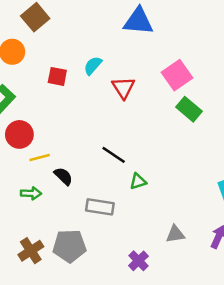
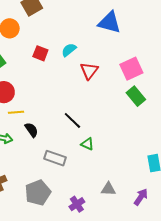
green triangle: (138, 181) -> (87, 144), turned 32
gray pentagon: (70, 246) -> (38, 193), moved, turned -30

